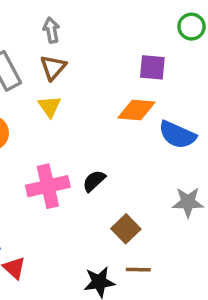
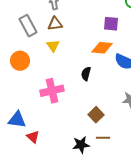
brown triangle: (53, 67) -> (55, 24), turned 42
black semicircle: (94, 181) -> (86, 74), moved, turned -32

